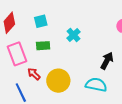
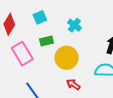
red arrow: (34, 74) -> (73, 84), moved
yellow circle: (58, 81) -> (67, 58), moved

